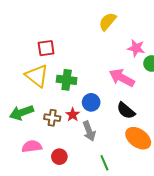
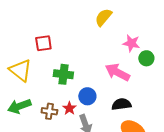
yellow triangle: (37, 76) -> (20, 70), moved
black semicircle: (126, 111) -> (121, 104), turned 132

